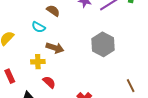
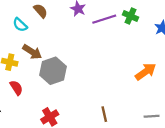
gray hexagon: (103, 44) -> (53, 71), moved

